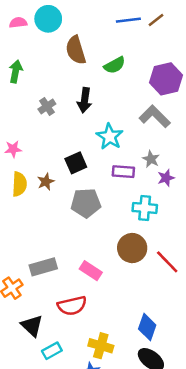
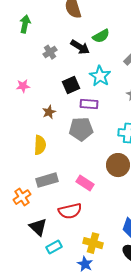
green semicircle: (115, 65) -> (101, 36), moved
black arrow: (85, 100) -> (80, 47), turned -66
black square: (76, 163) -> (71, 85), moved
purple rectangle: (123, 172) -> (89, 104), moved
yellow semicircle: (19, 184) -> (40, 145), moved

